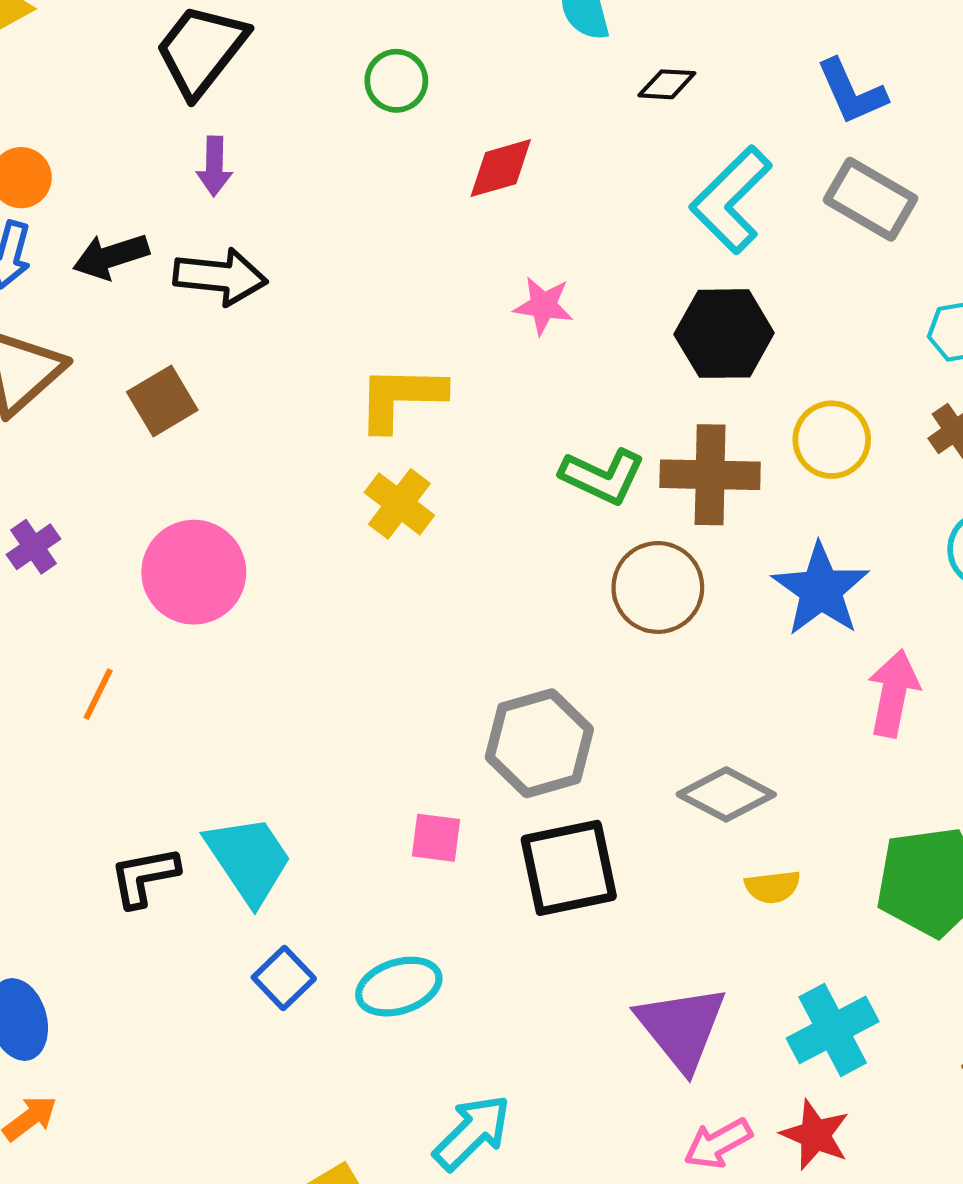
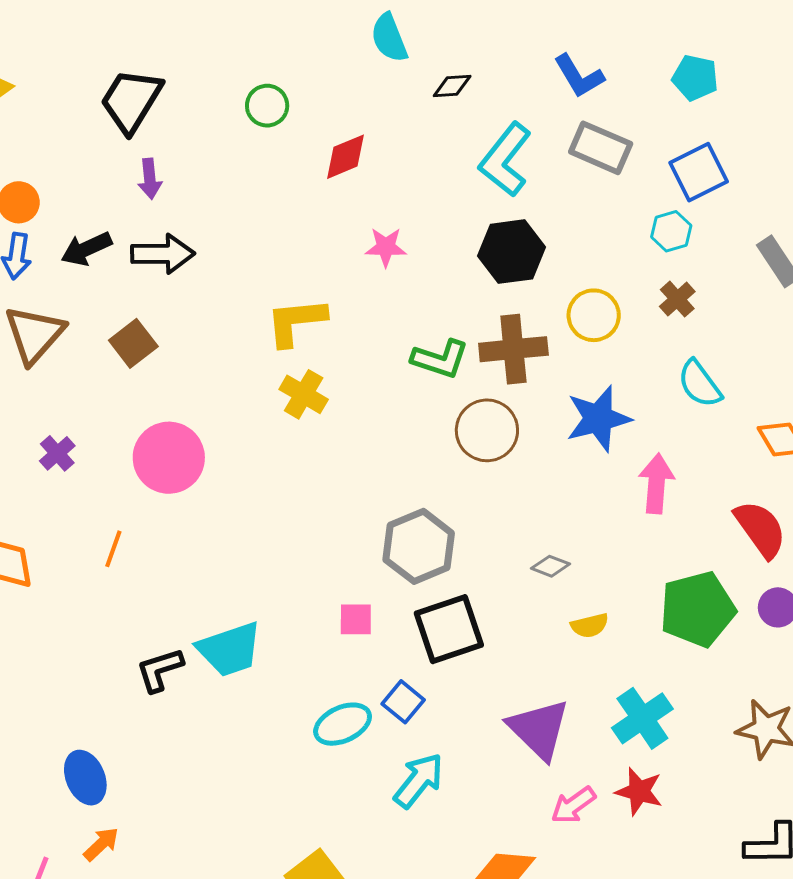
blue star: (821, 590) -> (598, 419), turned 30
gray diamond: (726, 794) -> (550, 566), size x0.6
cyan trapezoid: (249, 859) -> (230, 649), turned 112
blue square: (284, 978) -> (403, 702), moved
cyan arrow: (472, 1132) -> (419, 780), moved

